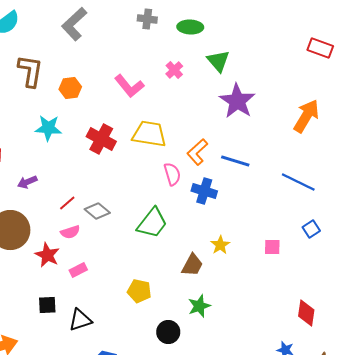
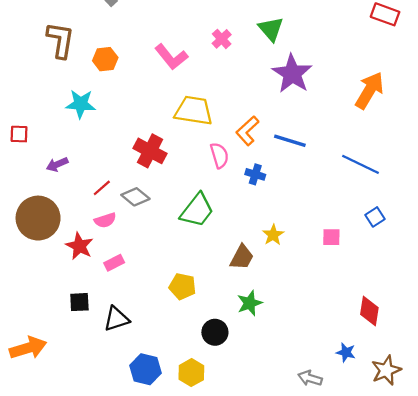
red cross: (101, 139) -> (150, 151), moved
blue cross: (204, 191) -> (255, 174), size x0.7

